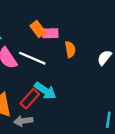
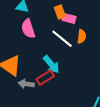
white line: (32, 58) -> (62, 39), moved
red rectangle: (30, 99) -> (45, 78), moved

